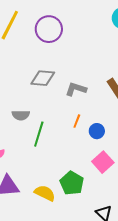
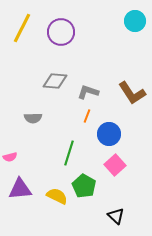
orange line: (77, 121) -> (87, 116), moved
blue circle: (97, 131) -> (109, 134), size x1.5
green line: (39, 134) -> (69, 153), moved

